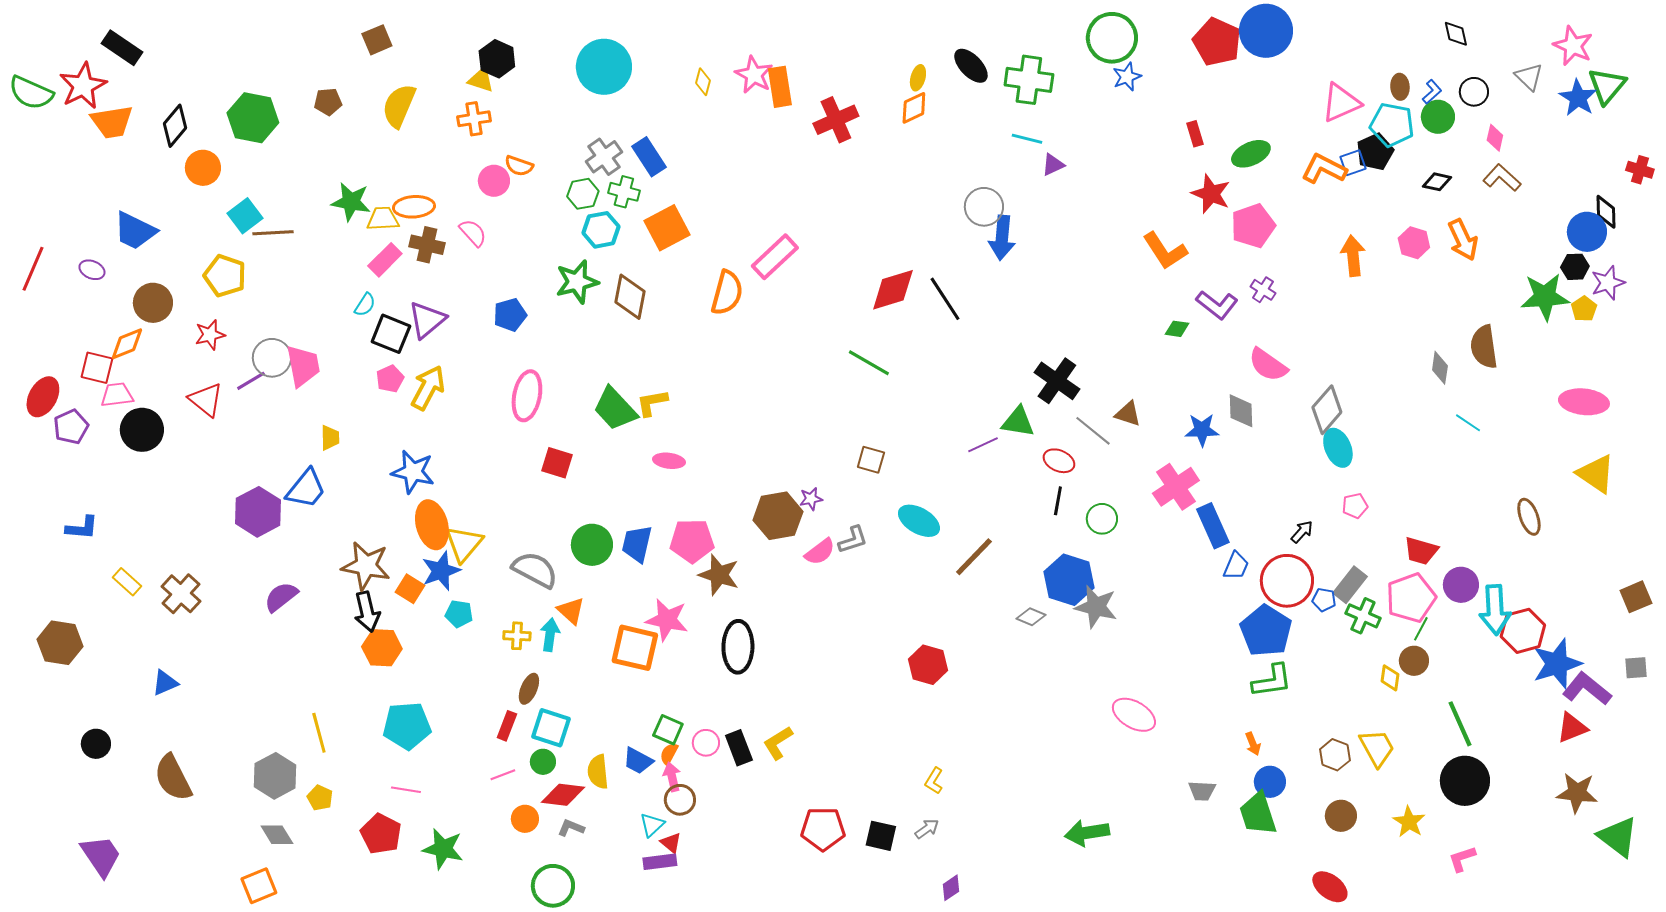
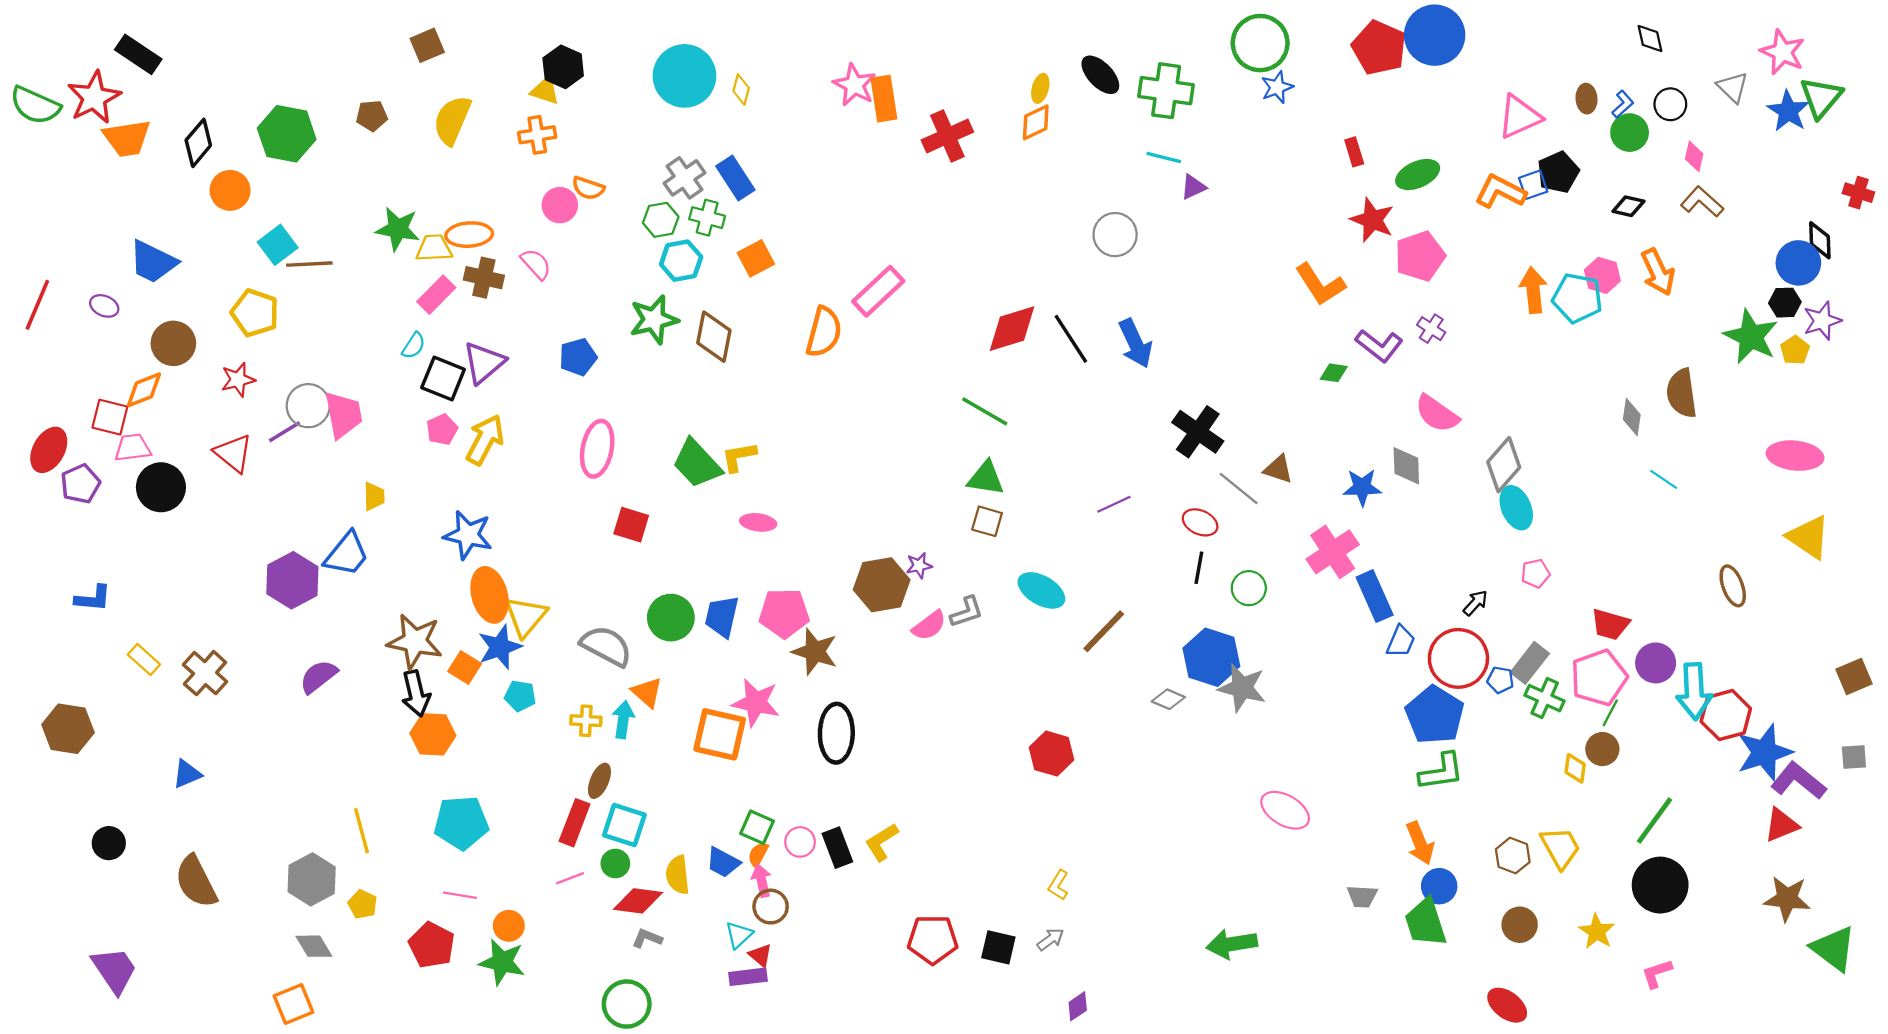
yellow diamond: (703, 82) -> (741, 90), moved
cyan pentagon: (1392, 125) -> (1577, 298), moved
orange square: (667, 228) -> (756, 258), size x0.7
blue arrow: (1002, 238) -> (1135, 343), moved, turned -30
green star: (1545, 297) -> (1751, 337), turned 30
green triangle: (1018, 422) -> (986, 478), moved
green line: (1460, 724) -> (1654, 820), turned 60
red rectangle: (507, 726) -> (575, 823), size x1.4
orange arrow: (1253, 744) -> (1420, 843), size x1.6
orange circle: (525, 819) -> (509, 926), moved

